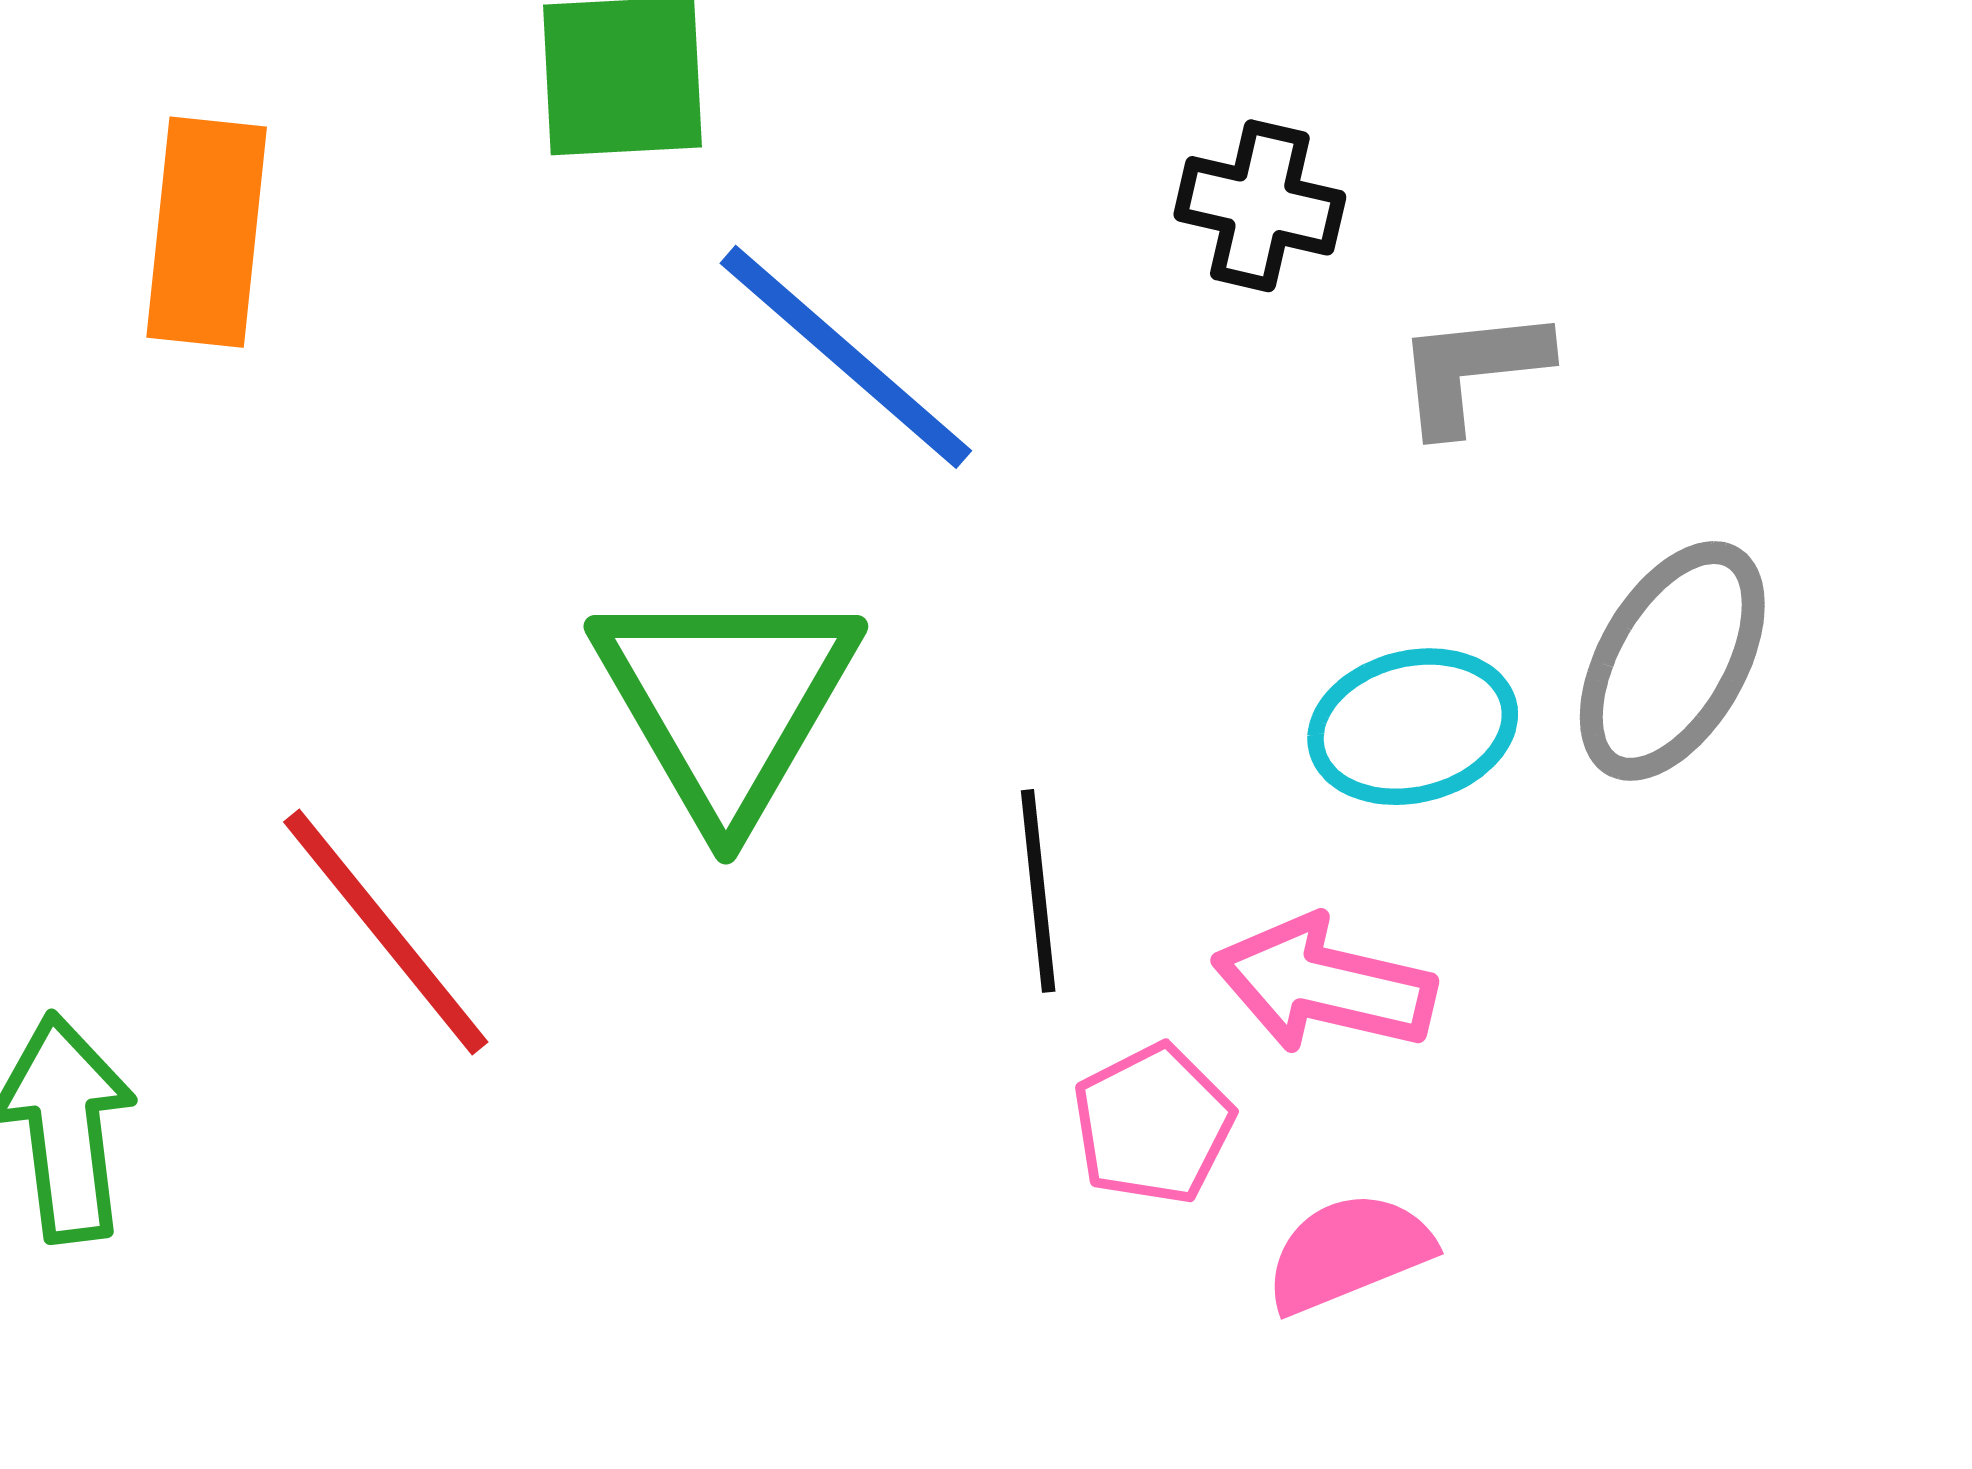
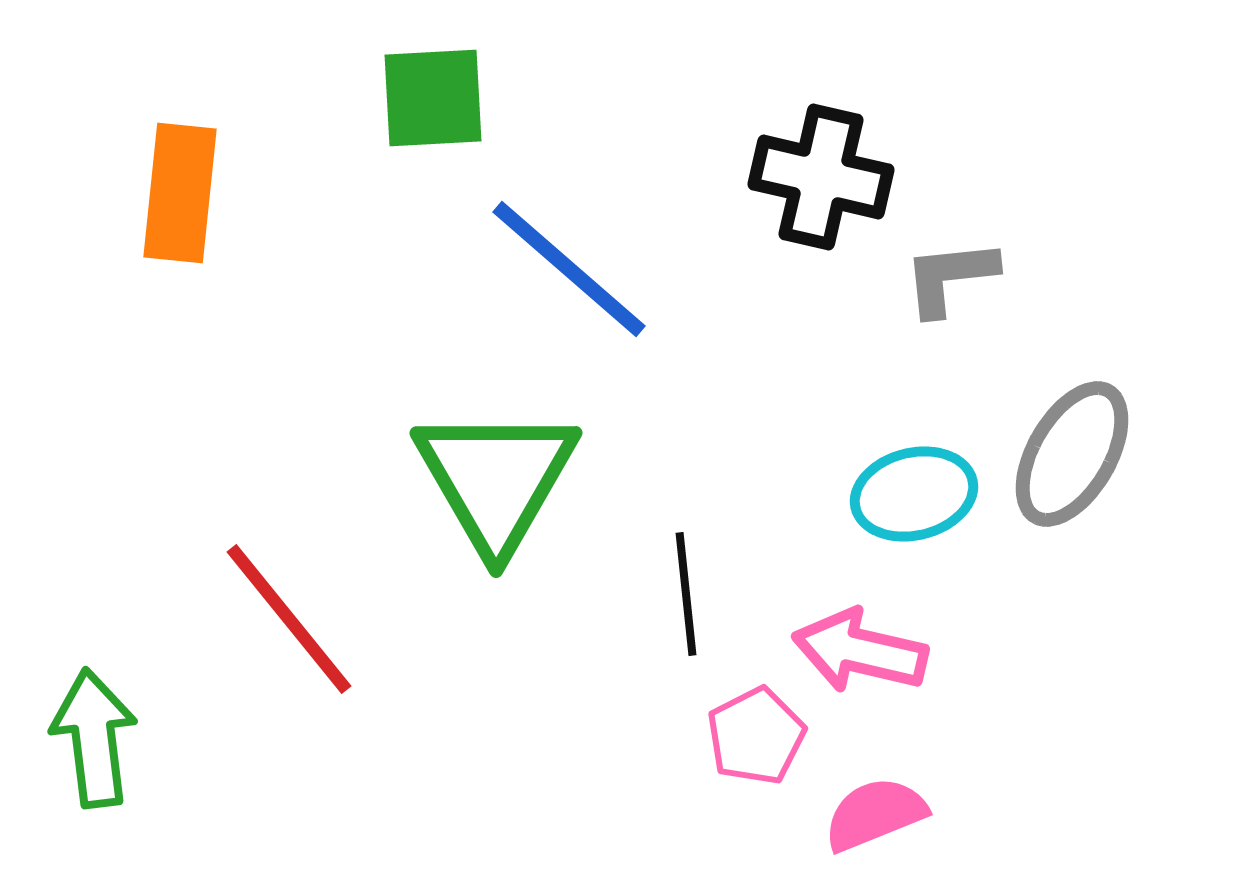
black cross: (1260, 206) -> (821, 177), size x1.4

